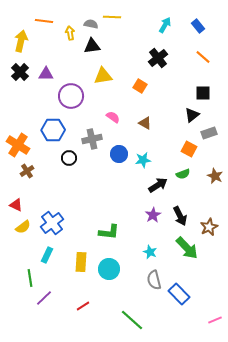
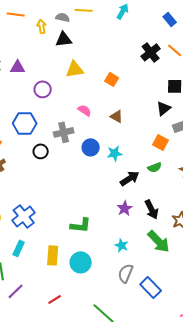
cyan arrow: (165, 25) -> (123, 11), moved
black cross: (158, 58) -> (151, 52), moved
purple circle: (71, 96) -> (43, 89), size x0.7
gray semicircle: (154, 280) -> (126, 273), turned 36

